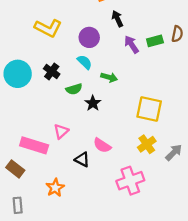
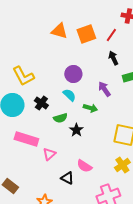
black arrow: (117, 19) -> (113, 58), moved
yellow L-shape: (48, 28) -> (23, 76), moved, turned 35
purple arrow: (131, 44) -> (104, 89), moved
pink rectangle: (34, 145) -> (26, 139), moved

